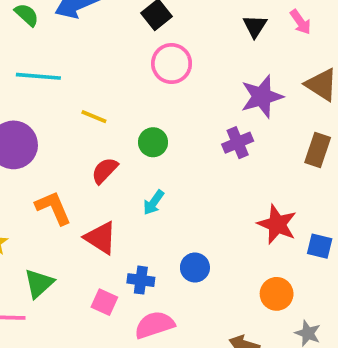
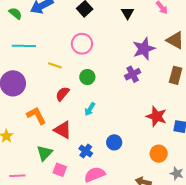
black triangle: (255, 26) -> (128, 13), moved
pink circle: (172, 64) -> (82, 44), moved
blue cross: (141, 280) -> (86, 151), turned 32
green triangle: (39, 283) -> (45, 153), moved
pink square: (104, 302) -> (60, 170), moved

